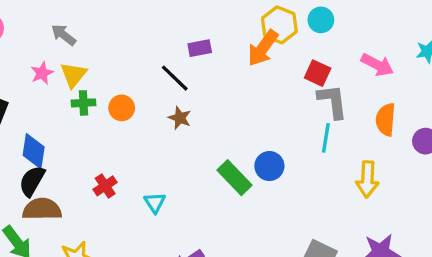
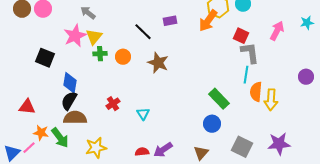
pink arrow: (377, 65) -> (277, 31), turned -90
pink star: (42, 73) -> (75, 36), size x1.6
black line: (175, 78) -> (143, 32), moved
brown star: (180, 118) -> (158, 63), size x1.5
orange semicircle: (386, 120) -> (256, 92), moved
blue circle: (269, 166) -> (212, 124), moved
green rectangle: (235, 178) -> (219, 99), moved

